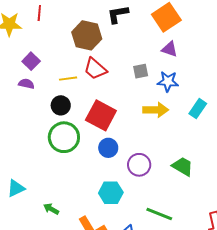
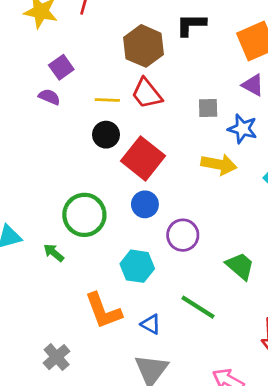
black circle: (61, 105) -> (106, 135), moved
green circle: (64, 137) -> (84, 215), moved
green trapezoid: (183, 166) -> (240, 266), moved
green arrow: (51, 209) -> (54, 253), moved

